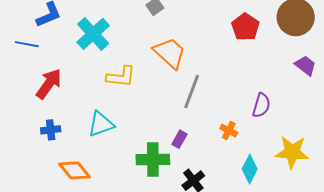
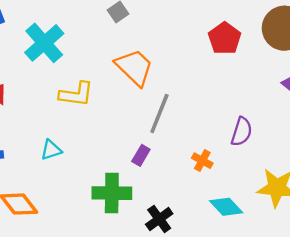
cyan triangle: (101, 124) -> (51, 150), size x0.7
purple rectangle: (179, 139) -> (141, 155), moved
cyan diamond: (250, 169) -> (226, 207), turned -72

